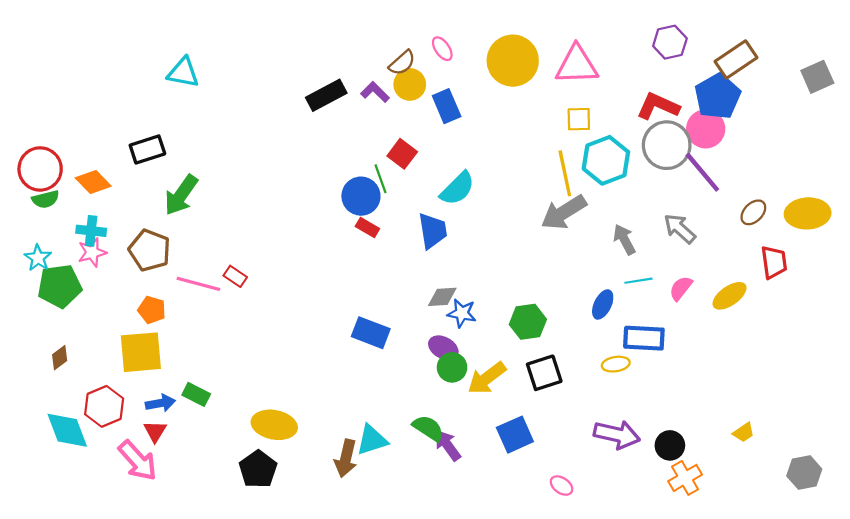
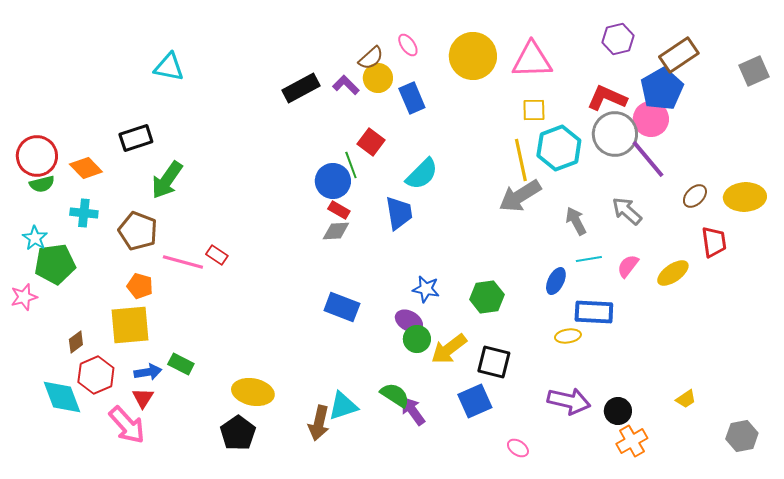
pink star: (92, 252) -> (24, 297), moved
gray diamond: (442, 297) -> (336, 231), moved
brown diamond: (60, 358) -> (76, 342), moved
black square: (544, 373) -> (494, 362), moved, turned 32

